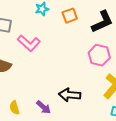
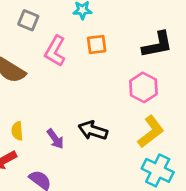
orange square: (70, 16) -> (97, 45), moved
pink L-shape: (29, 43) -> (55, 51), turned 65

